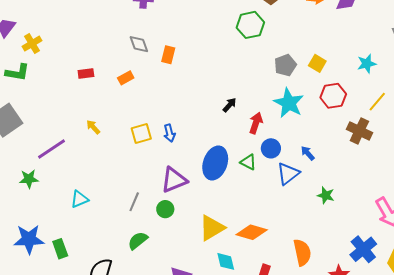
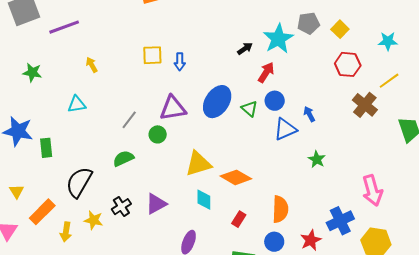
cyan star: (289, 103) -> (278, 39), moved
yellow arrow: (93, 127) -> (92, 65), moved
purple line: (51, 149) -> (64, 27), moved

